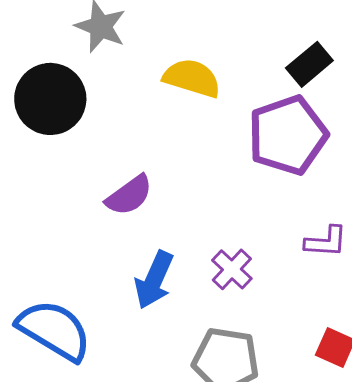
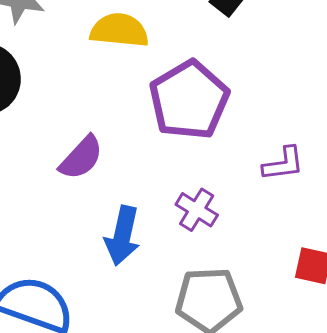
purple pentagon: (288, 135) -> (189, 100), moved

